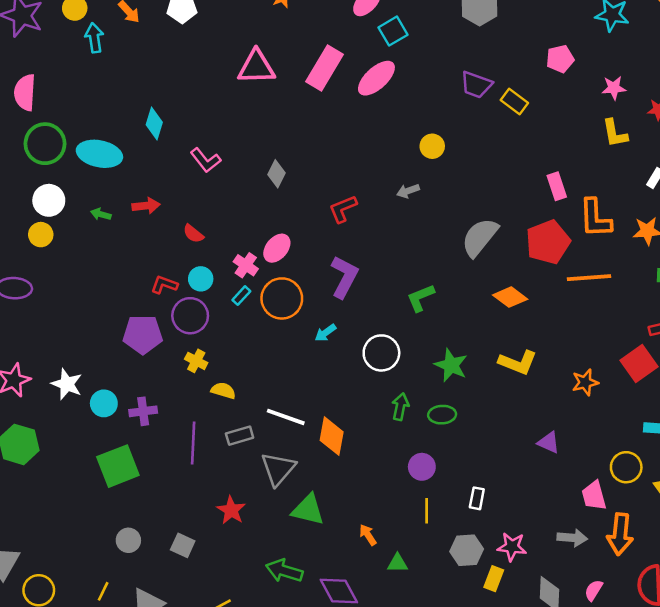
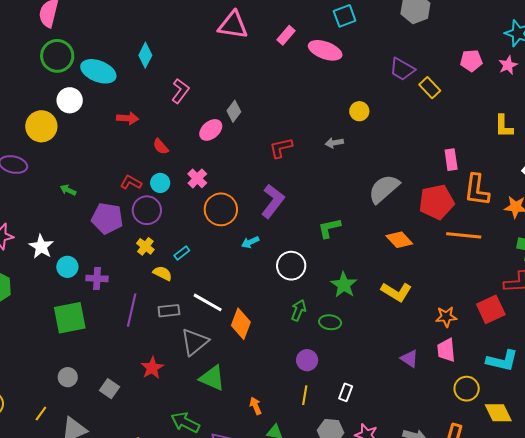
pink rectangle: (325, 68) -> (286, 35), size x0.6
pink ellipse: (376, 78) -> (325, 50), turned 52
pink star: (614, 88) -> (508, 65), moved, turned -30
pink L-shape: (206, 160) -> (180, 91), turned -115
white circle: (49, 200) -> (70, 100), moved
green arrow: (101, 214) -> (68, 190), moved
yellow circle: (41, 235) -> (41, 126), size x1.6
pink ellipse: (277, 248) -> (211, 130), moved
cyan rectangle: (241, 296) -> (182, 253), moved
pink trapezoid: (594, 496) -> (446, 350), moved

